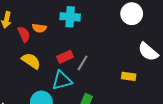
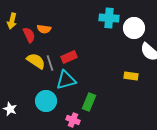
white circle: (132, 14) -> (134, 28), moved
cyan cross: (70, 17) -> (109, 18), moved
gray line: (82, 63) -> (50, 63), moved, turned -49

